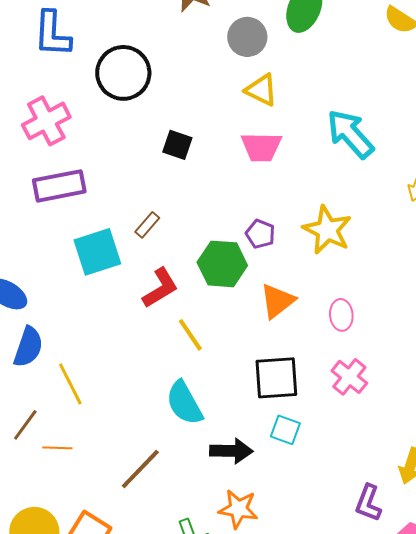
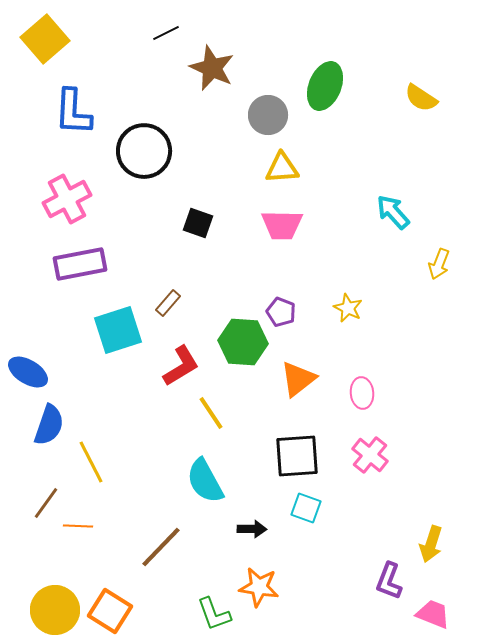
yellow triangle: (261, 90) -> (282, 168), turned -30
cyan arrow: (350, 134) -> (393, 212), moved, size x0.7
yellow star: (327, 230) -> (348, 308), size x0.6
black arrow: (231, 451) -> (252, 529), size x0.7

